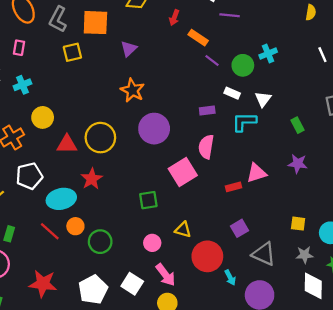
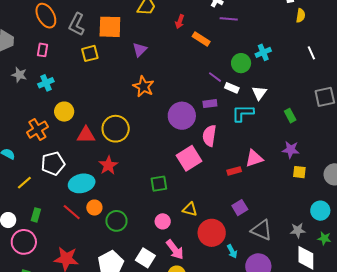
purple line: (212, 60) -> (215, 77), moved
purple circle: (154, 129) -> (182, 116), moved
yellow square: (298, 224) -> (299, 172), moved

